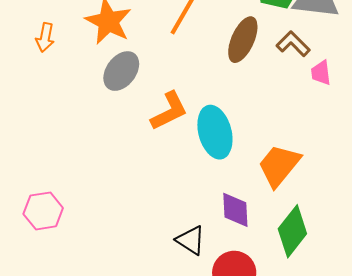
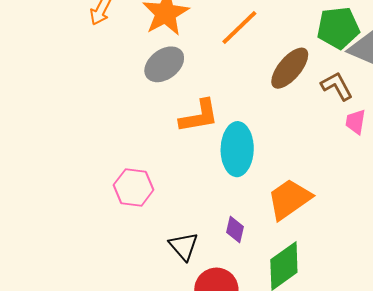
purple diamond: (235, 210) -> (235, 230), size x0.7
pink hexagon: (43, 211) -> (134, 187), moved

